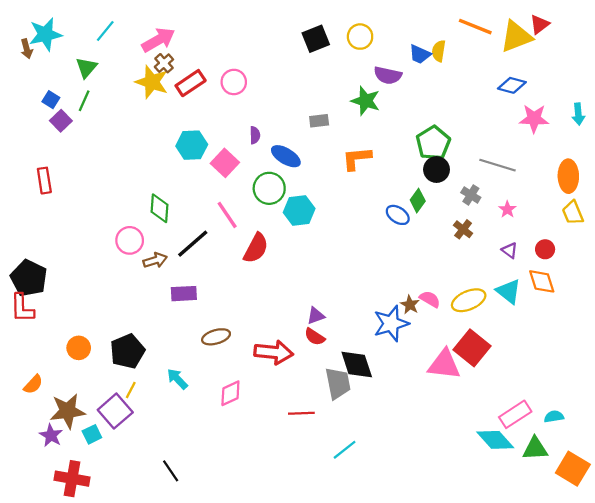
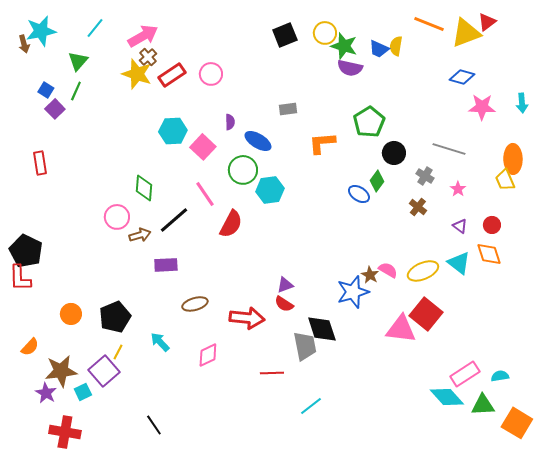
green star: (366, 101) -> (344, 46), moved
green pentagon: (433, 143) -> (369, 122), moved
yellow trapezoid: (573, 213) -> (505, 180), moved

